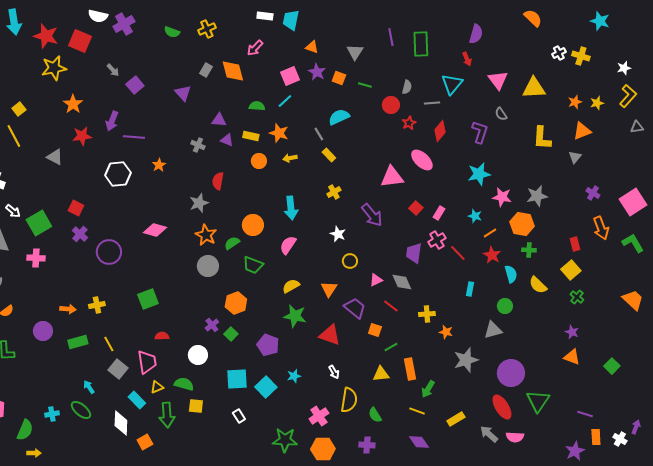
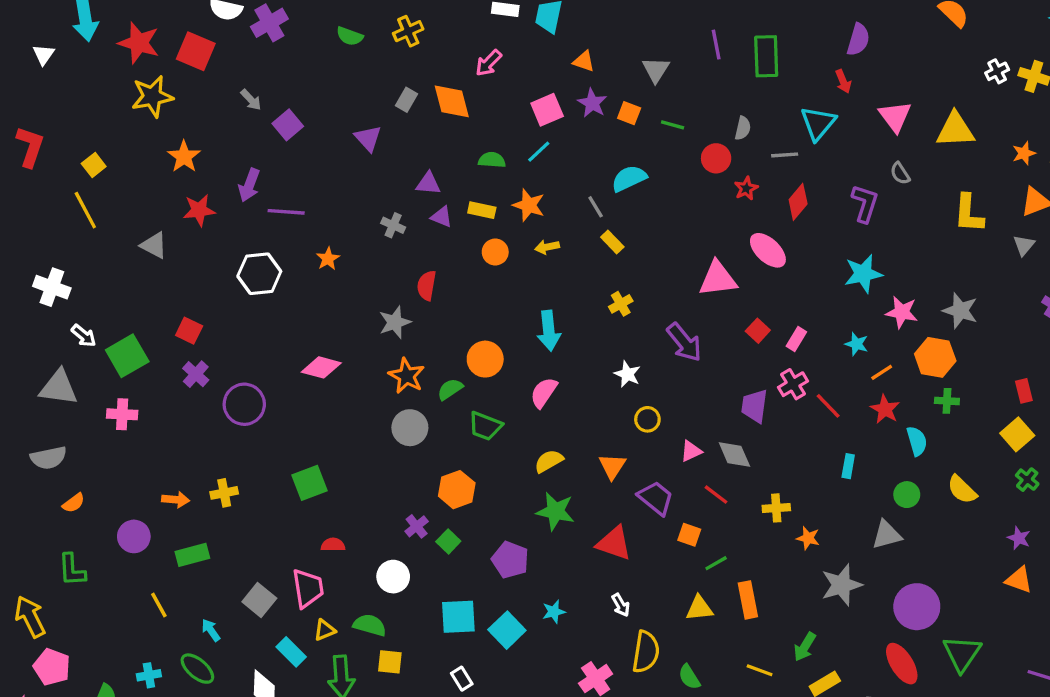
gray star: (537, 196) -> (960, 311), turned 30
yellow semicircle: (538, 285) -> (962, 490), moved
yellow line: (109, 344) -> (159, 605), moved
green arrow: (428, 389) -> (805, 647), moved

